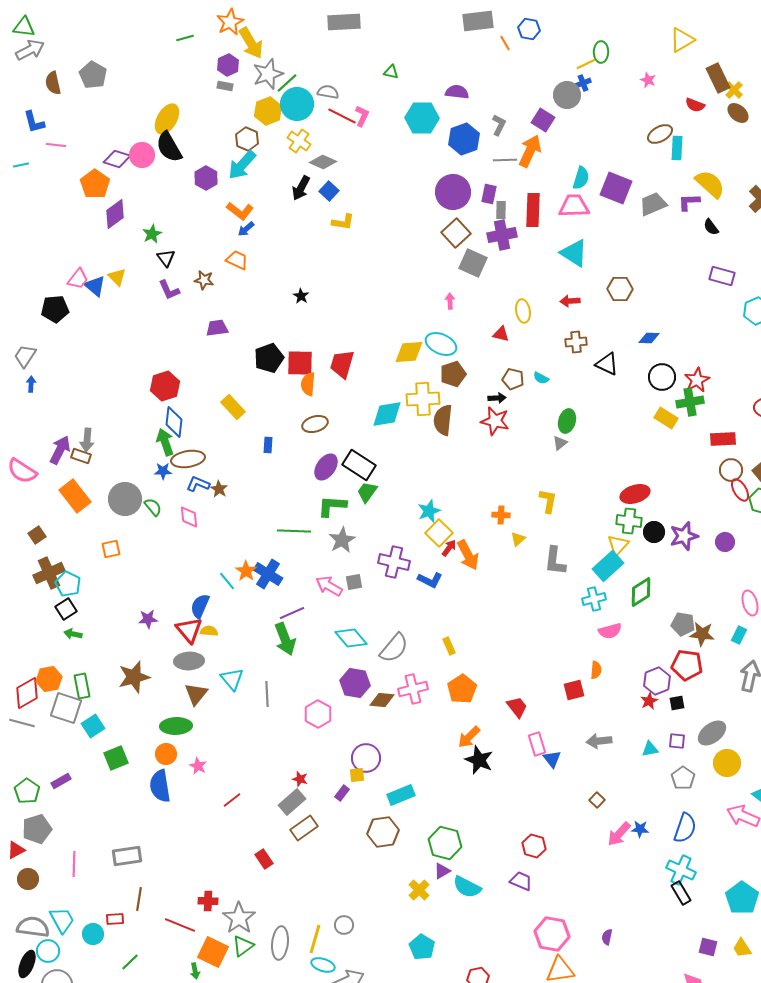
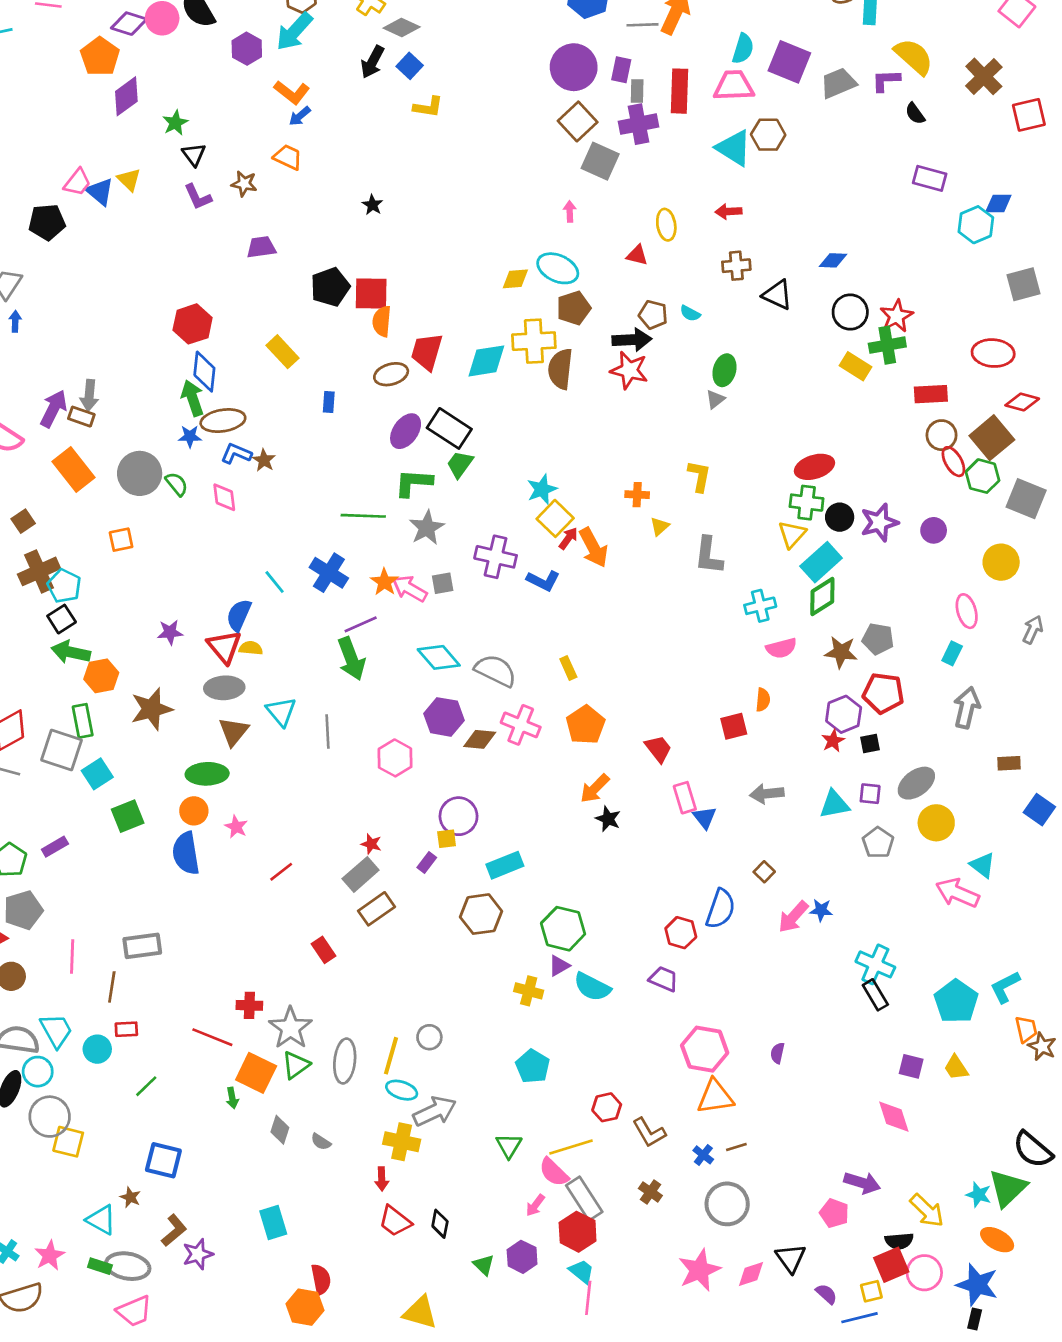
brown hexagon: (620, 289) -> (768, 135), moved
yellow diamond: (409, 352) -> (515, 279), size x0.7
red trapezoid: (342, 364) -> (427, 352), moved
black arrow: (497, 398) -> (632, 340), size x1.6
cyan rectangle: (608, 566) -> (821, 562), moved
orange star: (246, 571) -> (384, 582), moved
green arrow: (73, 634) -> (71, 652), size x1.6
brown star: (702, 634) -> (841, 652), moved
gray semicircle: (394, 648) -> (496, 671), turned -104
orange hexagon: (49, 679) -> (101, 676), moved
pink cross: (413, 689) -> (521, 725), turned 36
cyan triangle: (650, 749) -> (834, 804), size x1.4
black star: (479, 760) -> (608, 819), size x0.7
blue semicircle: (685, 828) -> (721, 909), moved
yellow cross: (419, 890) -> (529, 991), turned -30
brown line: (139, 899) -> (112, 987), moved

